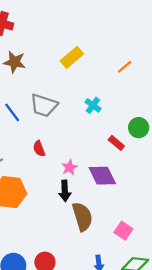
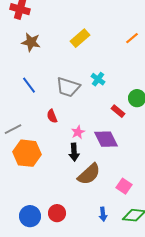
orange line: (125, 67) -> (132, 38), moved
gray trapezoid: (44, 105) -> (68, 87), moved
brown semicircle: (82, 217) -> (89, 174), turned 65

